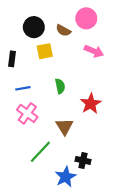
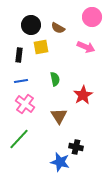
pink circle: (86, 18) -> (92, 17), moved
black rectangle: (12, 59) -> (19, 55), moved
green line: (40, 152) -> (19, 139), moved
blue star: (66, 177) -> (60, 162), turned -30

